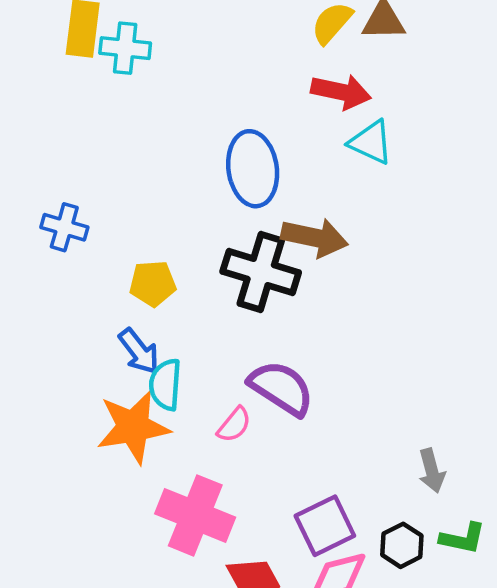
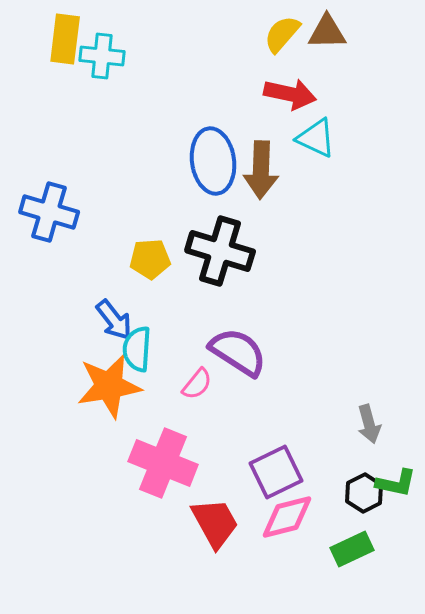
blue cross: (64, 227) -> (49, 212), size x1.4
brown arrow: (315, 238) -> (261, 170), moved, turned 80
yellow pentagon: (153, 284) -> (150, 259), moved
black hexagon: (402, 545) -> (364, 493), moved

